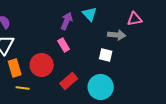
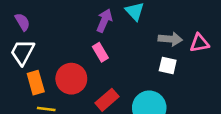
pink triangle: (135, 19) -> (199, 43), moved
white square: (106, 55) -> (168, 65), moved

